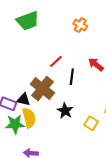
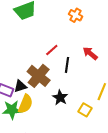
black triangle: (24, 99) -> (20, 86), turned -32
yellow semicircle: (29, 118) -> (25, 104), turned 36

